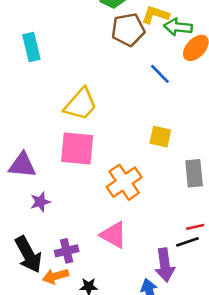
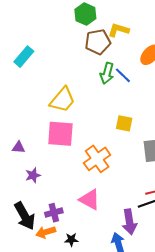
green arrow: (178, 27) -> (107, 73), moved, turned -80
cyan rectangle: (31, 47) -> (24, 57), turned 55
purple triangle: (22, 165) -> (19, 147), size x0.6

